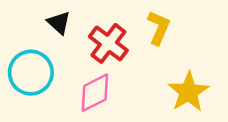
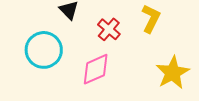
red cross: (108, 43) -> (109, 29), size x0.7

